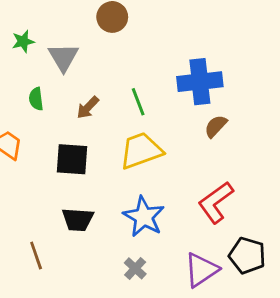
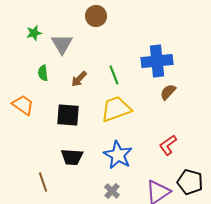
red L-shape: (216, 202) -> (168, 145), size x0.7

